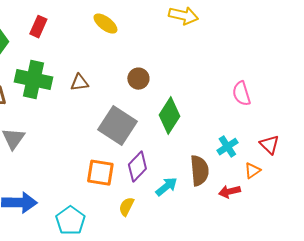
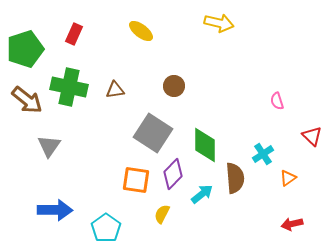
pink semicircle: (241, 94) -> (277, 101), size x0.7
green diamond: (169, 116) -> (205, 145), moved, turned -33
red triangle: (269, 145) -> (312, 136), moved
red arrow: (229, 192) -> (292, 224), moved

